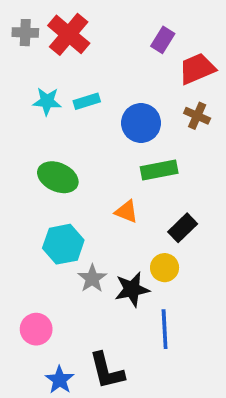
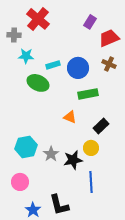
gray cross: (25, 33) -> (14, 35), moved
cyan rectangle: (87, 101) -> (53, 65), moved
green ellipse: (58, 177) -> (38, 83), moved
cyan hexagon: (63, 244) -> (26, 147), moved

